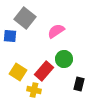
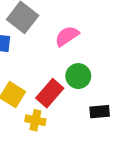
black rectangle: (79, 84) -> (100, 112), turned 72

